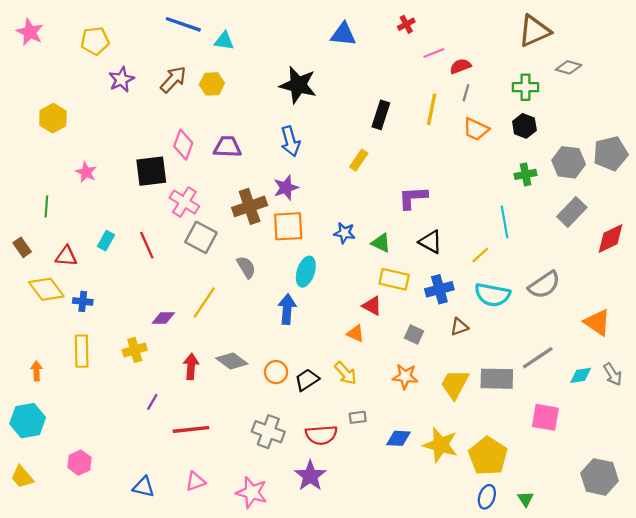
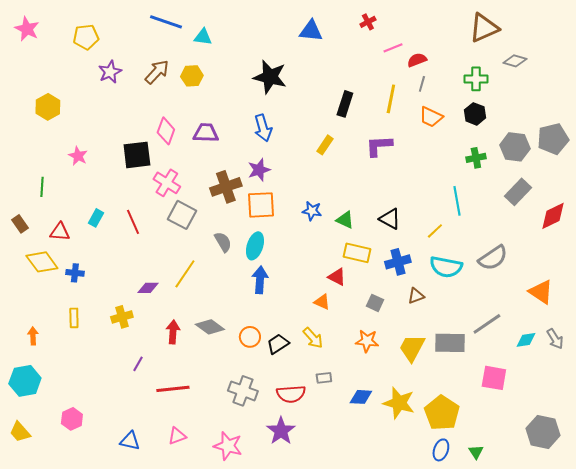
purple L-shape: (413, 198) -> (379, 146), moved
cyan ellipse: (306, 272) -> (255, 246), moved
yellow rectangle: (82, 351) -> (74, 318), size x0.7

